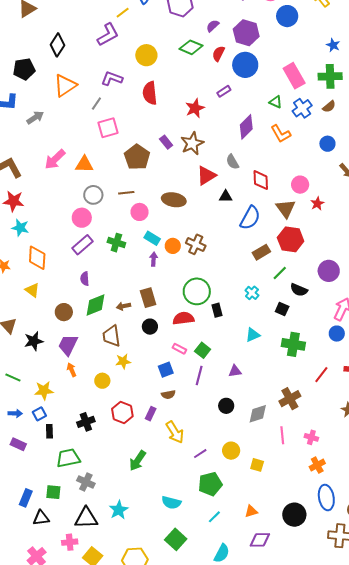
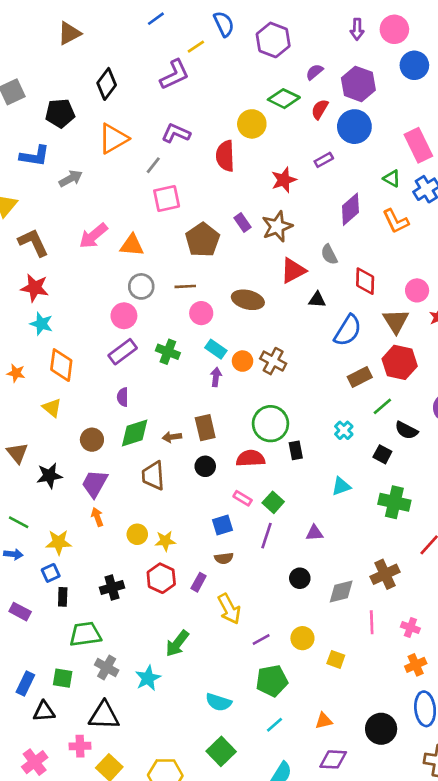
yellow circle: (146, 55) -> (252, 124), moved
yellow star: (123, 361) -> (165, 541), moved
blue arrow: (15, 413) -> (13, 554), moved
cyan star: (119, 510) -> (148, 678), moved

